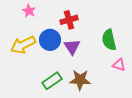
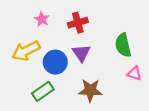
pink star: (29, 11) -> (42, 19), moved
blue circle: (50, 40) -> (55, 62), moved
green rectangle: (52, 81) -> (43, 91), moved

